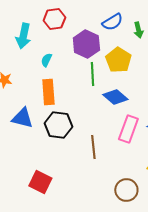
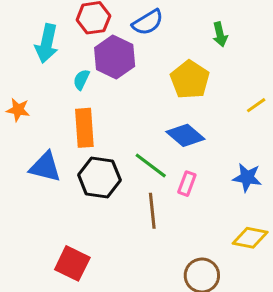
blue semicircle: (112, 22) -> (148, 22), moved
purple hexagon: (86, 44) -> (115, 57), moved
green line: (92, 74) -> (151, 165), moved, turned -50
pink rectangle: (128, 129) -> (187, 184), moved, size x0.6

